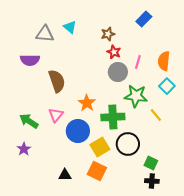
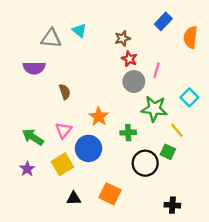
orange semicircle: (164, 61) -> (191, 37), moved
brown semicircle: (57, 81) -> (65, 92), size x0.6
green cross: (113, 117) -> (128, 133), size x0.6
yellow square: (100, 147) -> (62, 164), moved
green square: (151, 163) -> (168, 152), moved

